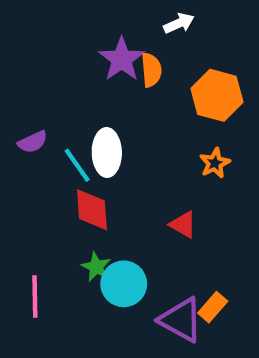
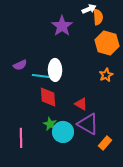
orange semicircle: (151, 70) -> (98, 17), moved
cyan line: (77, 165) -> (41, 76), turned -48
red triangle: (183, 225) -> (81, 104), moved
purple triangle: (181, 320) -> (88, 124), moved

